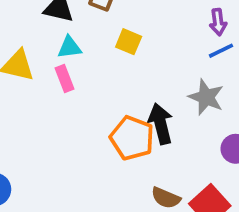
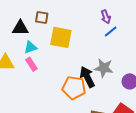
yellow square: (129, 42) -> (61, 37), size x1.6
gray star: (206, 97) -> (104, 68), moved

